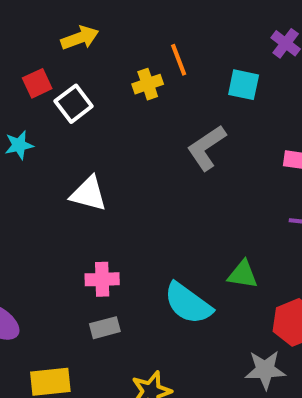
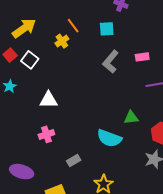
yellow arrow: (80, 38) -> (24, 28), size x1.4
gray L-shape: (206, 148) -> (111, 62), moved
pink cross: (102, 279) -> (46, 134), moved

